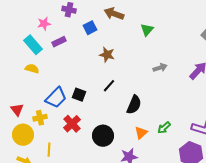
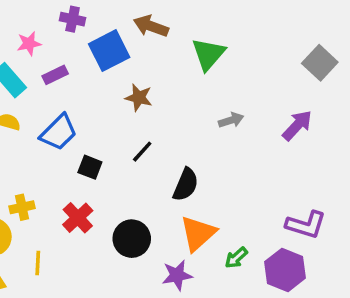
blue square: (90, 28) -> (109, 51), size x1.6
green triangle: (147, 30) -> (208, 54), size x1.5
blue trapezoid: (56, 98) -> (59, 132), moved
green arrow: (164, 128) -> (236, 258), moved
orange triangle: (141, 133) -> (198, 233), size x1.6

